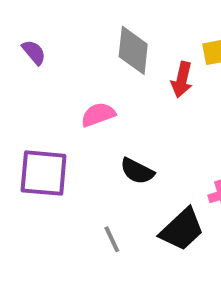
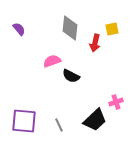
black semicircle: (137, 171) -> (71, 76), moved
purple square: (44, 173) -> (24, 121), moved

